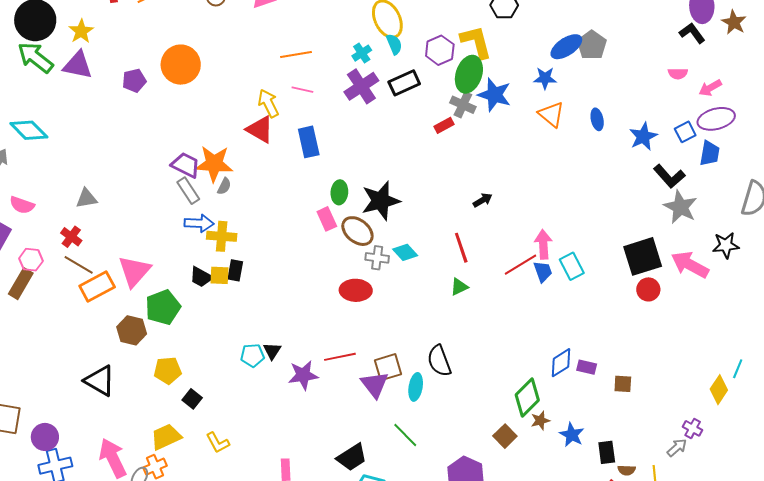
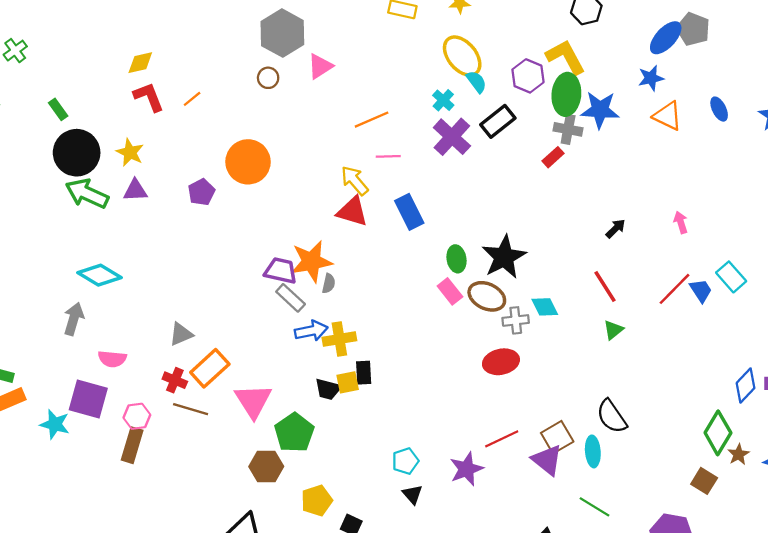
purple triangle: (78, 65) -> (135, 190), size x0.7
pink arrow: (543, 244) -> (681, 222), moved, size x0.7
cyan diamond: (405, 252) -> (545, 307), turned 30
orange rectangle: (97, 286) -> (210, 368), moved
black triangle: (272, 351) -> (413, 494), moved

